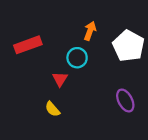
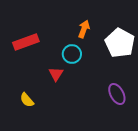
yellow semicircle: (52, 109) -> (27, 100), moved

